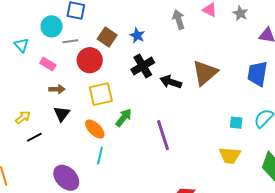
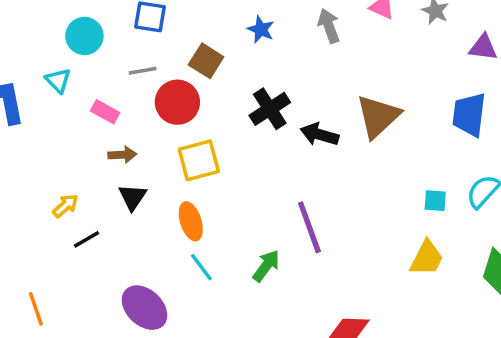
cyan circle: (52, 26) -> (84, 36), moved
blue star: (137, 35) -> (261, 29), moved
green arrow: (124, 118) -> (266, 266), moved
orange ellipse: (95, 129) -> (191, 221), turned 30
yellow trapezoid: (230, 155) -> (427, 258), turned -65
cyan line: (100, 156) -> (201, 267), turned -48

